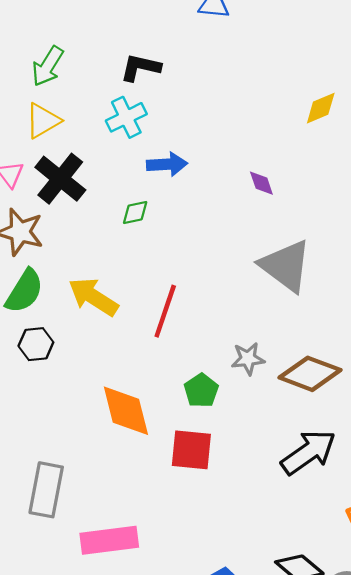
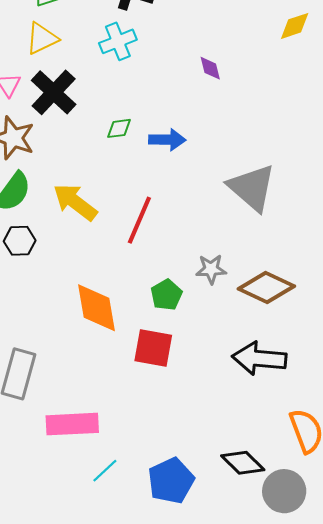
yellow diamond: (321, 108) -> (295, 26), moved
blue arrow: (167, 164) -> (167, 140), moved
purple diamond: (261, 183) -> (210, 68), moved
black arrow: (308, 452) -> (259, 358), turned -144

